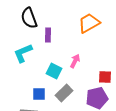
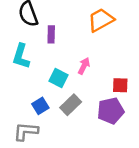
cyan L-shape: (23, 53) -> (21, 56), turned -50
blue square: (39, 94) -> (40, 106), turned -32

